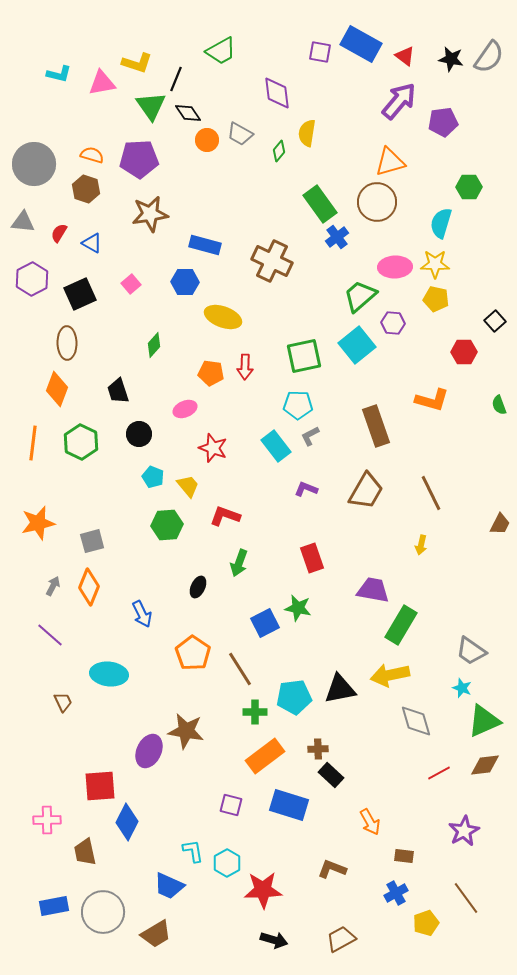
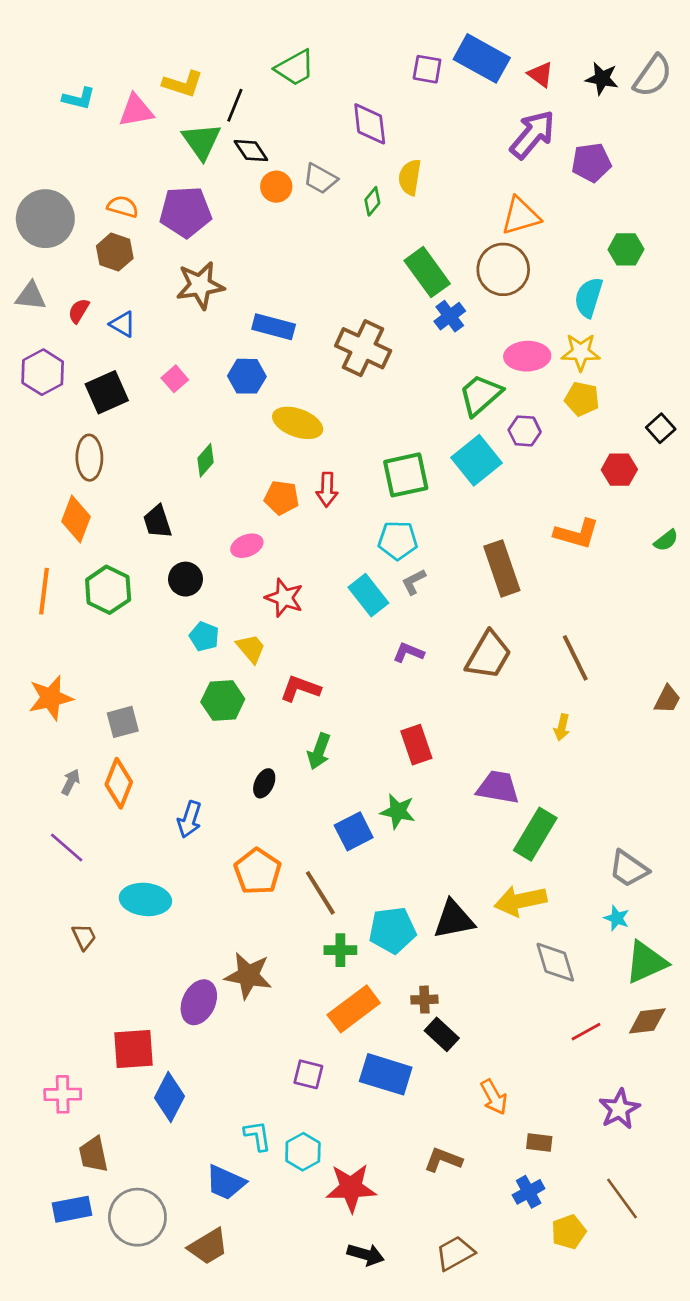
green semicircle: (499, 405) -> (666, 540), turned -108
blue arrow: (142, 614) -> (189, 819), turned 44
brown trapezoid: (85, 852) -> (93, 1154), moved

